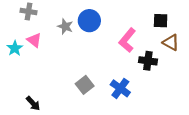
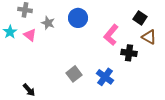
black square: (161, 21) -> (140, 18), turned 32
gray star: (65, 26) -> (48, 23), moved
cyan star: (15, 48) -> (10, 32), moved

